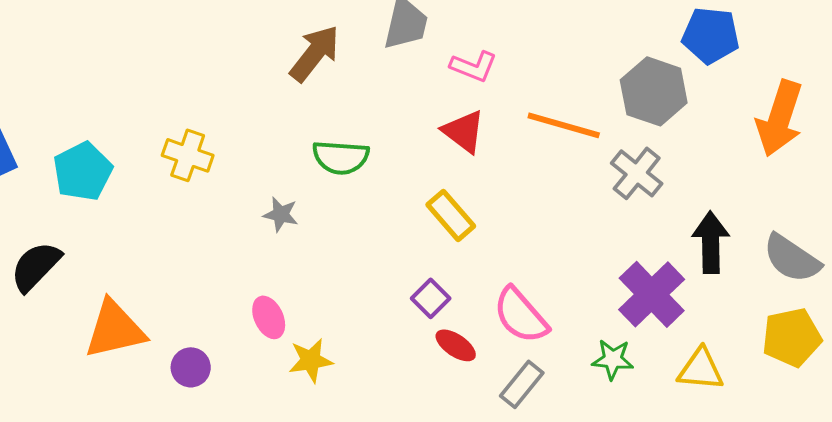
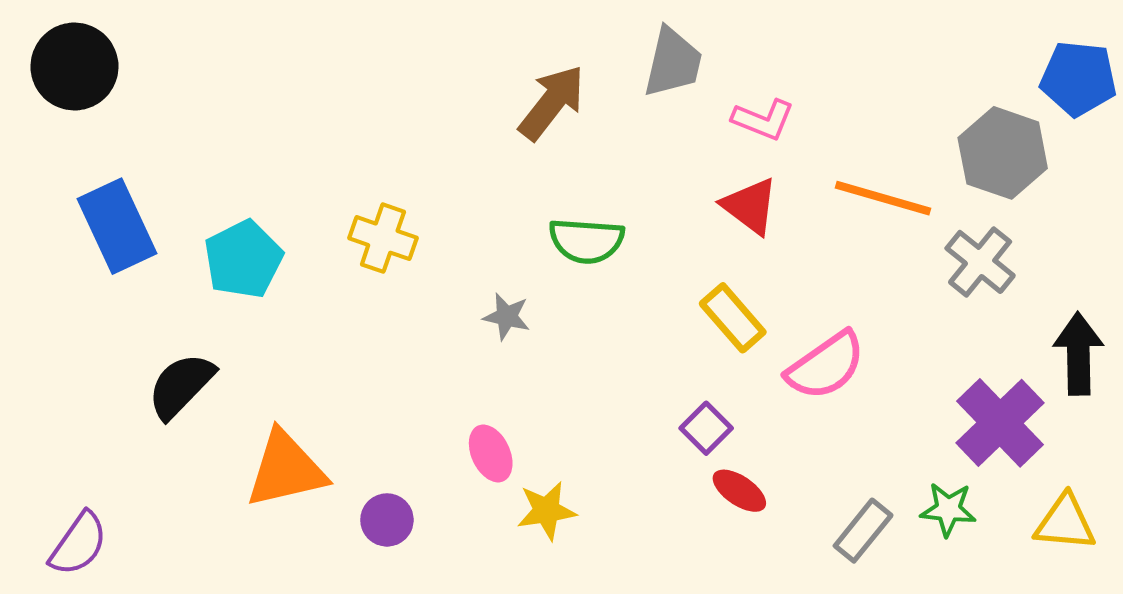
pink semicircle: (521, 315) -> (826, 366), moved, turned -84
gray rectangle: (522, 384) -> (863, 531), moved

